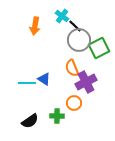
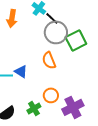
purple cross: (86, 82) -> (73, 107), moved
green cross: (57, 116) -> (34, 108), turned -32

